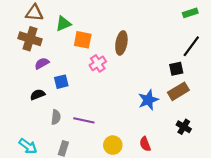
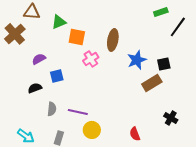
green rectangle: (190, 13) -> (161, 12), moved
brown cross: (30, 39) -> (15, 34), moved, turned 30
black line: (191, 46) -> (178, 27), moved
brown rectangle: (178, 91) -> (152, 83), moved
blue star: (148, 100) -> (137, 60), moved
yellow circle: (113, 145) -> (92, 130), moved

